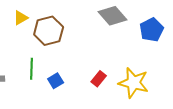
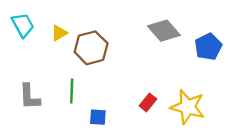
blue square: (56, 81) -> (98, 117), moved, turned 35

